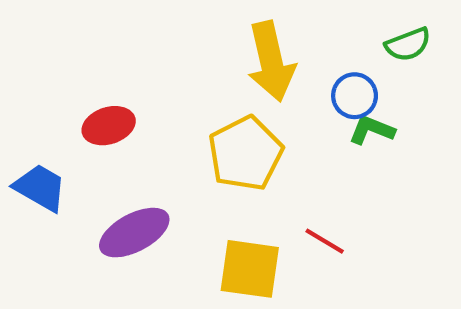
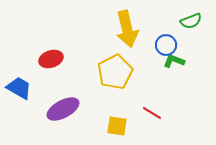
yellow square: (250, 269) -> (117, 126), size x0.7

